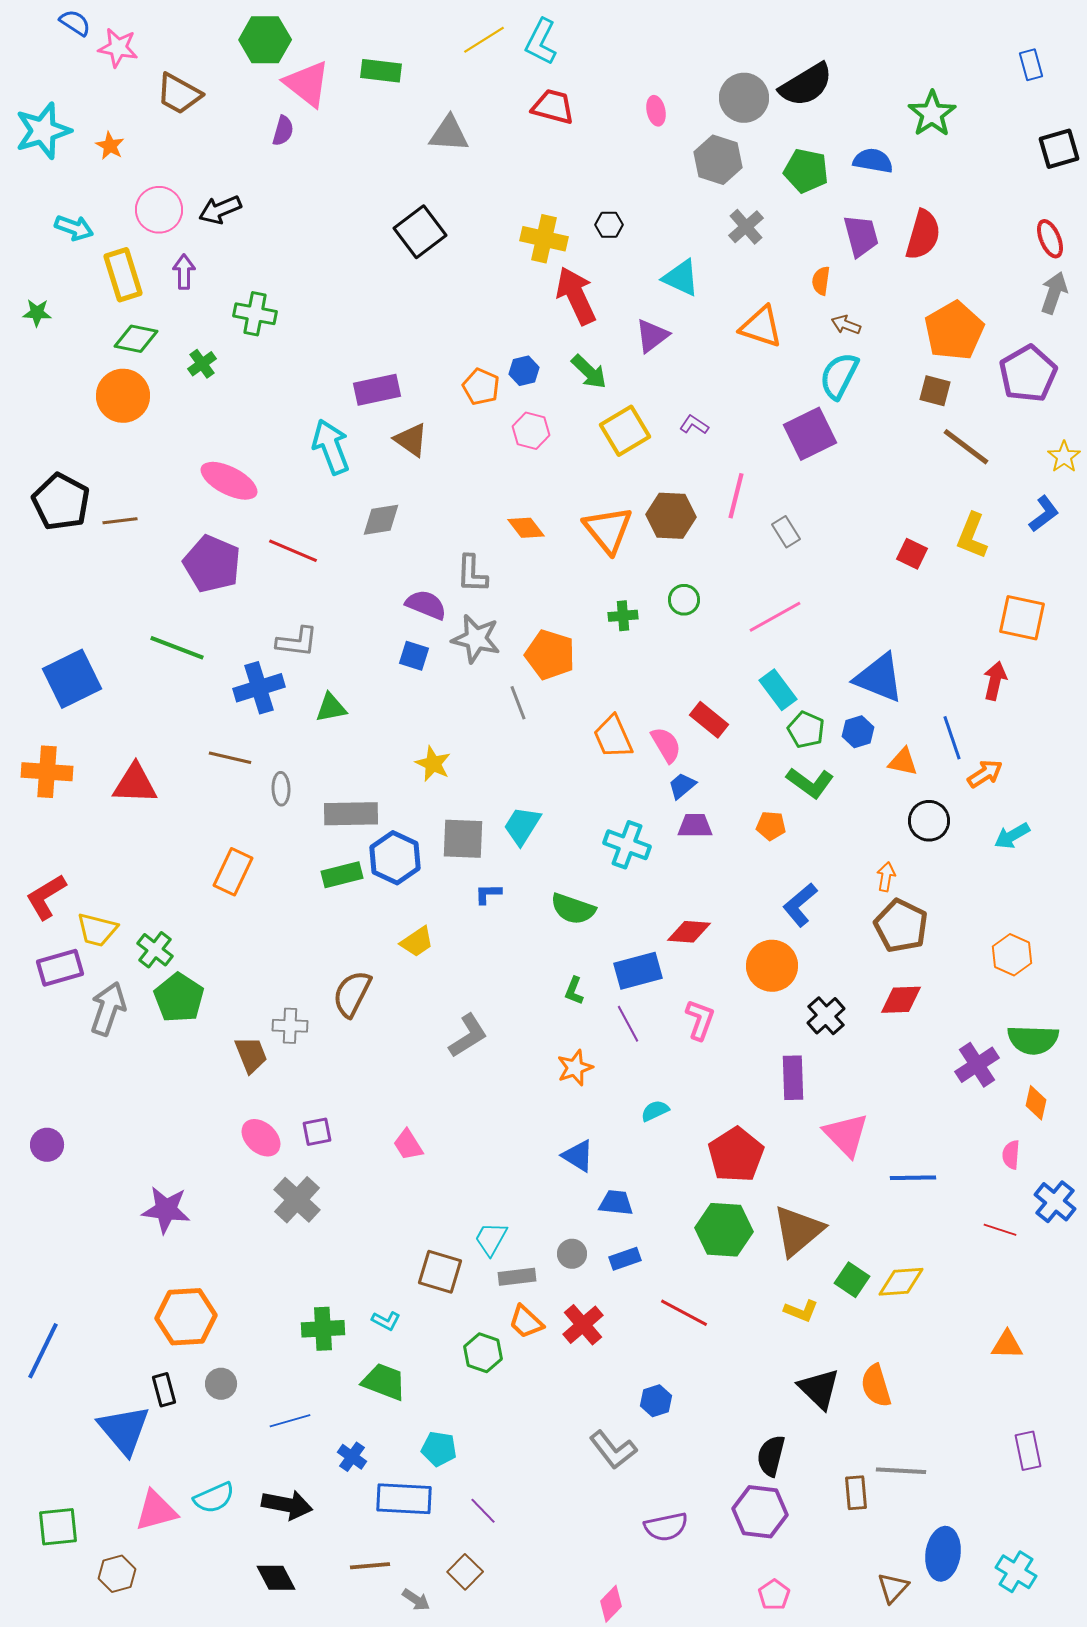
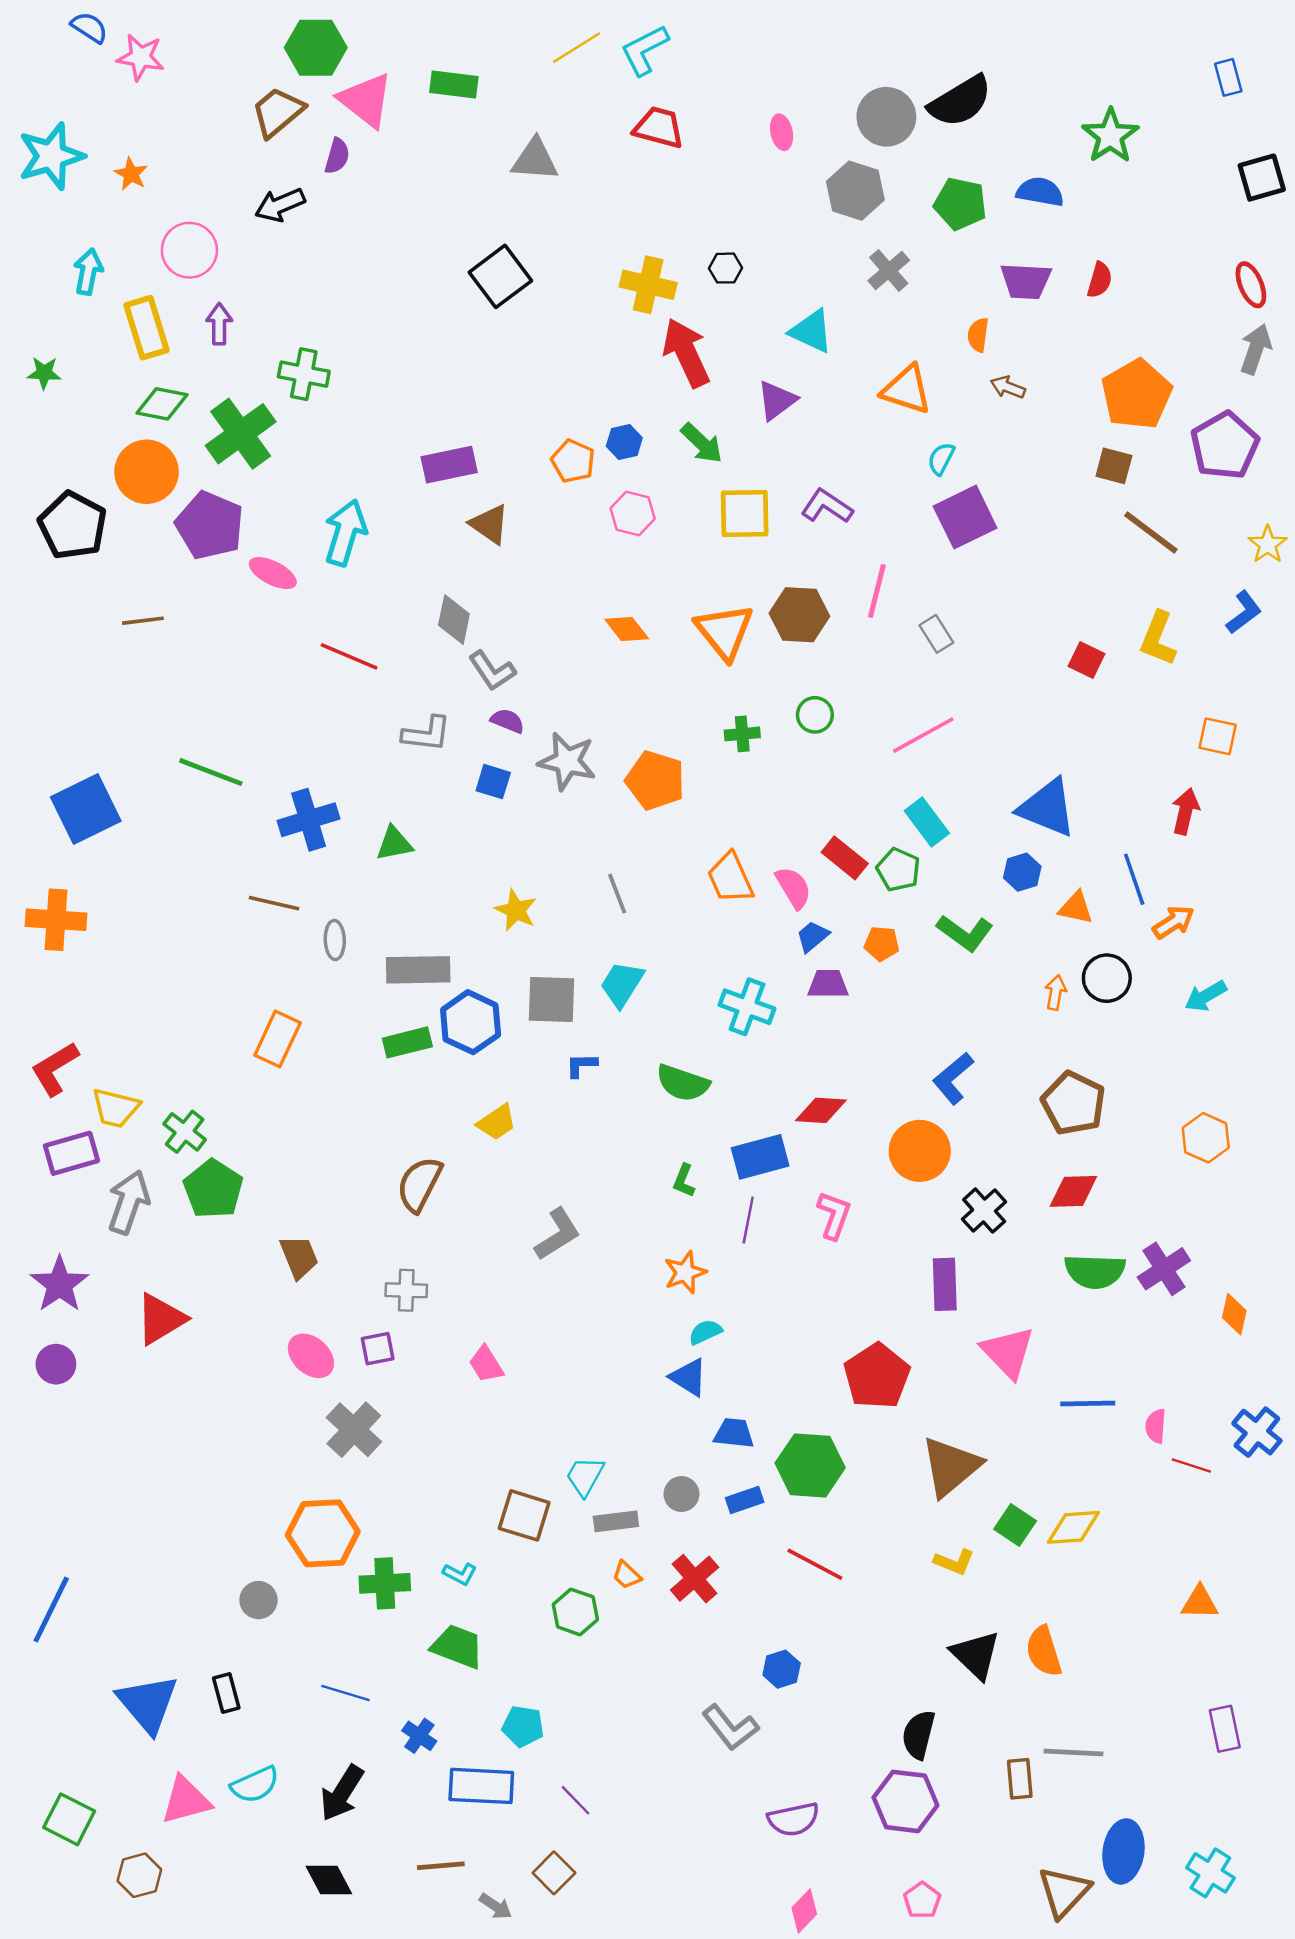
cyan L-shape: (541, 42) -> (645, 50), turned 36
brown trapezoid: (179, 94) -> (278, 112), moved, turned 111
black arrow: (220, 210) -> (280, 205), moved
cyan arrow: (74, 228) -> (88, 272), turned -99
red semicircle: (923, 235) -> (1100, 280), size x0.6
purple trapezoid: (861, 236) -> (1026, 281), turned 108
green cross: (202, 364) -> (241, 434), size x2.0
cyan semicircle: (839, 376) -> (941, 459), moved, size x0.6
purple L-shape: (694, 425) -> (827, 506), size x1.5
yellow square: (625, 431) -> (745, 513), turned 30
cyan arrow: (331, 447) -> (345, 533), moved, turned 38
pink ellipse: (229, 481) -> (273, 573), size x0.7
black pentagon: (61, 502) -> (73, 525), moved
gray diamond: (381, 520) -> (454, 620), turned -69
purple pentagon: (212, 564) -> (210, 525), moved
gray L-shape: (472, 574) -> (492, 671), moved, turned -36
purple semicircle: (426, 605) -> (508, 721), size x0.7
orange square: (1022, 618) -> (1218, 736), size x0.7
gray L-shape: (297, 642) -> (426, 734), moved
gray line: (518, 703) -> (617, 894), moved
green pentagon: (806, 730) -> (898, 870), moved
red triangle: (135, 784) -> (161, 1319), moved, turned -33
orange pentagon: (771, 826) -> (882, 944), moved
orange arrow: (886, 877) -> (1056, 992), moved
purple line: (628, 1024) -> (748, 1220), turned 39
gray cross: (290, 1026) -> (406, 1290), moved
green semicircle: (1033, 1040) -> (1095, 1271), moved
cyan semicircle: (655, 1111) -> (705, 1332), moved
pink semicircle: (1011, 1155) -> (1156, 1426), moved
purple star: (166, 1210) -> (60, 1284), moved, turned 30
green hexagon: (724, 1230) -> (810, 1465), moved
orange hexagon: (186, 1317) -> (323, 1533), moved
orange trapezoid: (526, 1322) -> (627, 1575), size x0.7
gray circle: (221, 1384) -> (259, 1600), moved
black rectangle: (164, 1390) -> (226, 1693), moved
blue line: (290, 1421) -> (345, 1693), turned 33
black arrow: (287, 1505) -> (342, 1793), turned 111
green square: (58, 1527) -> (69, 1819), turned 33
brown triangle: (893, 1588) -> (1064, 1892), size x1.4
pink diamond: (611, 1604) -> (804, 1911), moved

